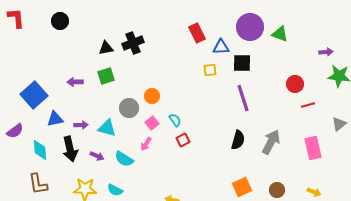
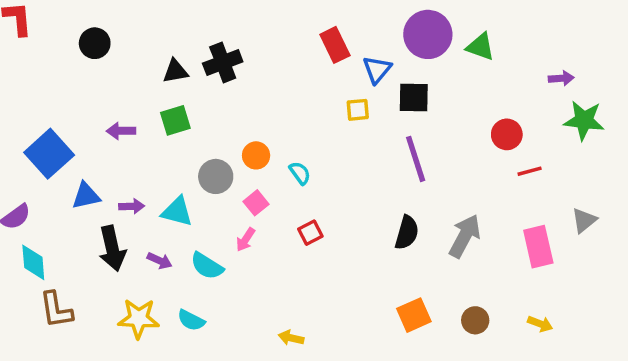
black circle: (60, 21) -> (95, 43), moved
blue triangle: (221, 47) -> (377, 70), turned -48
cyan semicircle: (175, 120) -> (300, 173), moved
gray triangle: (339, 124) -> (584, 220), moved
cyan diamond: (40, 150) -> (33, 262), moved

